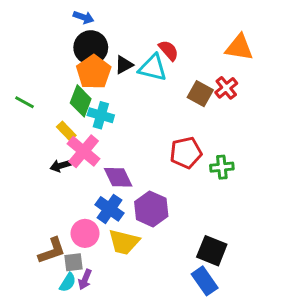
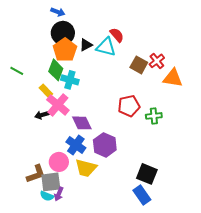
orange triangle: (239, 48) -> (173, 78), moved
gray square: (73, 262) -> (51, 182), size x1.5
cyan semicircle: (68, 282) -> (47, 196), turned 80

